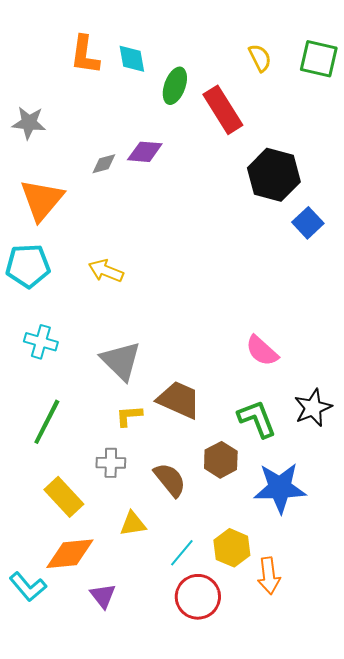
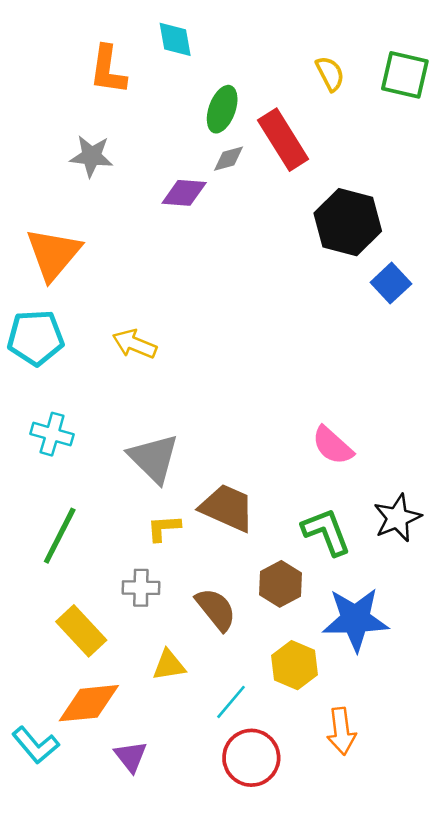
cyan diamond: (132, 59) -> (175, 39), moved
gray star: (29, 123) -> (91, 156), moved
gray diamond: (104, 164) -> (228, 159), moved
yellow hexagon: (232, 548) -> (294, 665), moved

